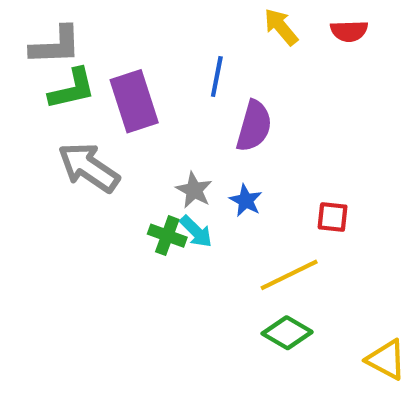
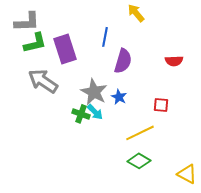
red semicircle: (349, 31) -> (174, 61), moved
gray star: (194, 190) -> (94, 92), size x1.5

